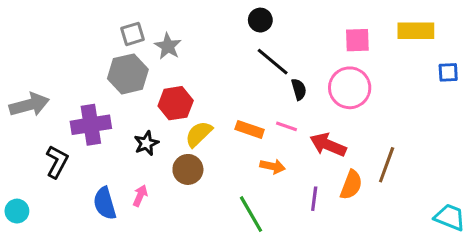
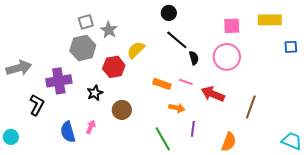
yellow semicircle: (199, 134) -> (136, 50), moved
orange semicircle: (351, 185) -> (229, 142), moved
purple line: (314, 199) -> (193, 129), moved

